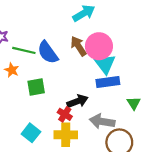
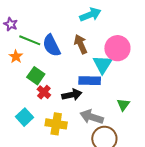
pink circle: (99, 46) -> (117, 48), moved
blue rectangle: (108, 82) -> (90, 81), moved
green square: (36, 87) -> (36, 76), turned 36
red cross: (65, 114) -> (44, 92), moved

